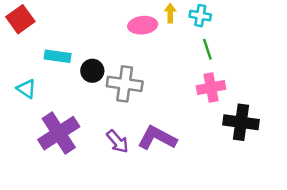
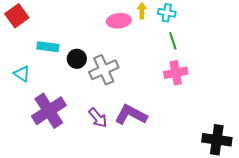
gray cross: (125, 84) -> (104, 70), turned -32
black cross: (241, 122) -> (217, 140), moved

